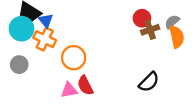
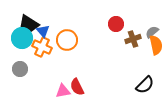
red circle: (142, 18) -> (116, 24), moved
orange circle: (74, 58) -> (67, 40), moved
black semicircle: (149, 82) -> (145, 85), moved

